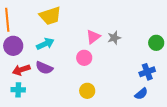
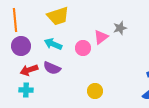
gray star: (114, 38) -> (120, 28), moved
cyan arrow: (45, 44) -> (53, 44), turned -132
pink circle: (84, 58) -> (83, 48), moved

